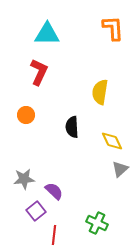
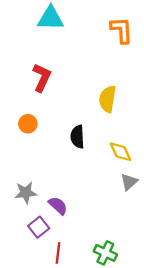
cyan triangle: (47, 34) -> (50, 18), moved
green cross: (97, 223) -> (105, 253), moved

